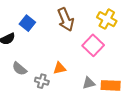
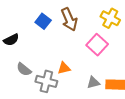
blue square: (27, 23) -> (43, 21), moved
gray cross: (42, 81) -> (46, 81), size x1.5

